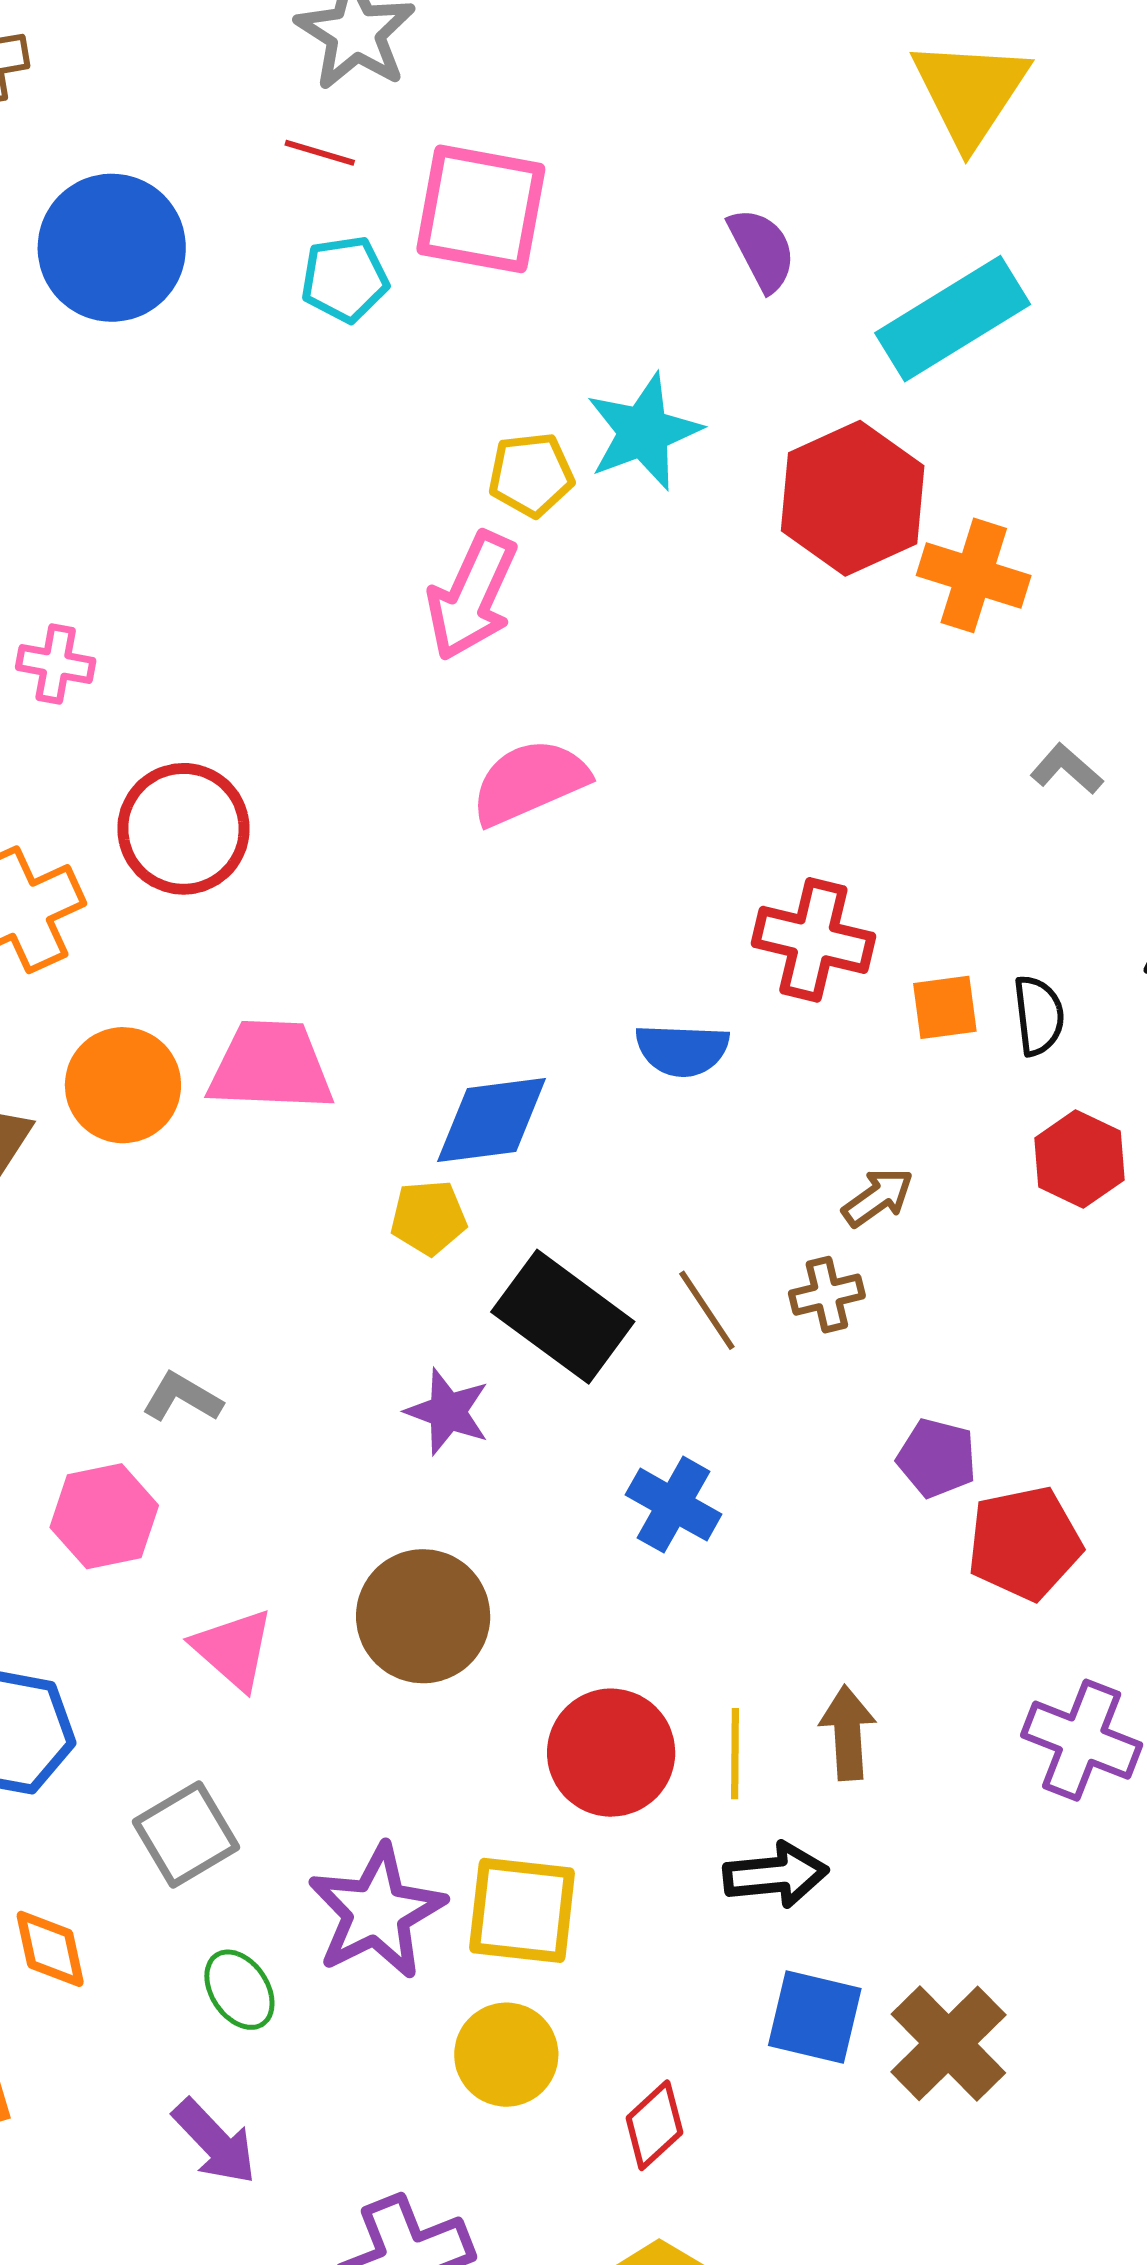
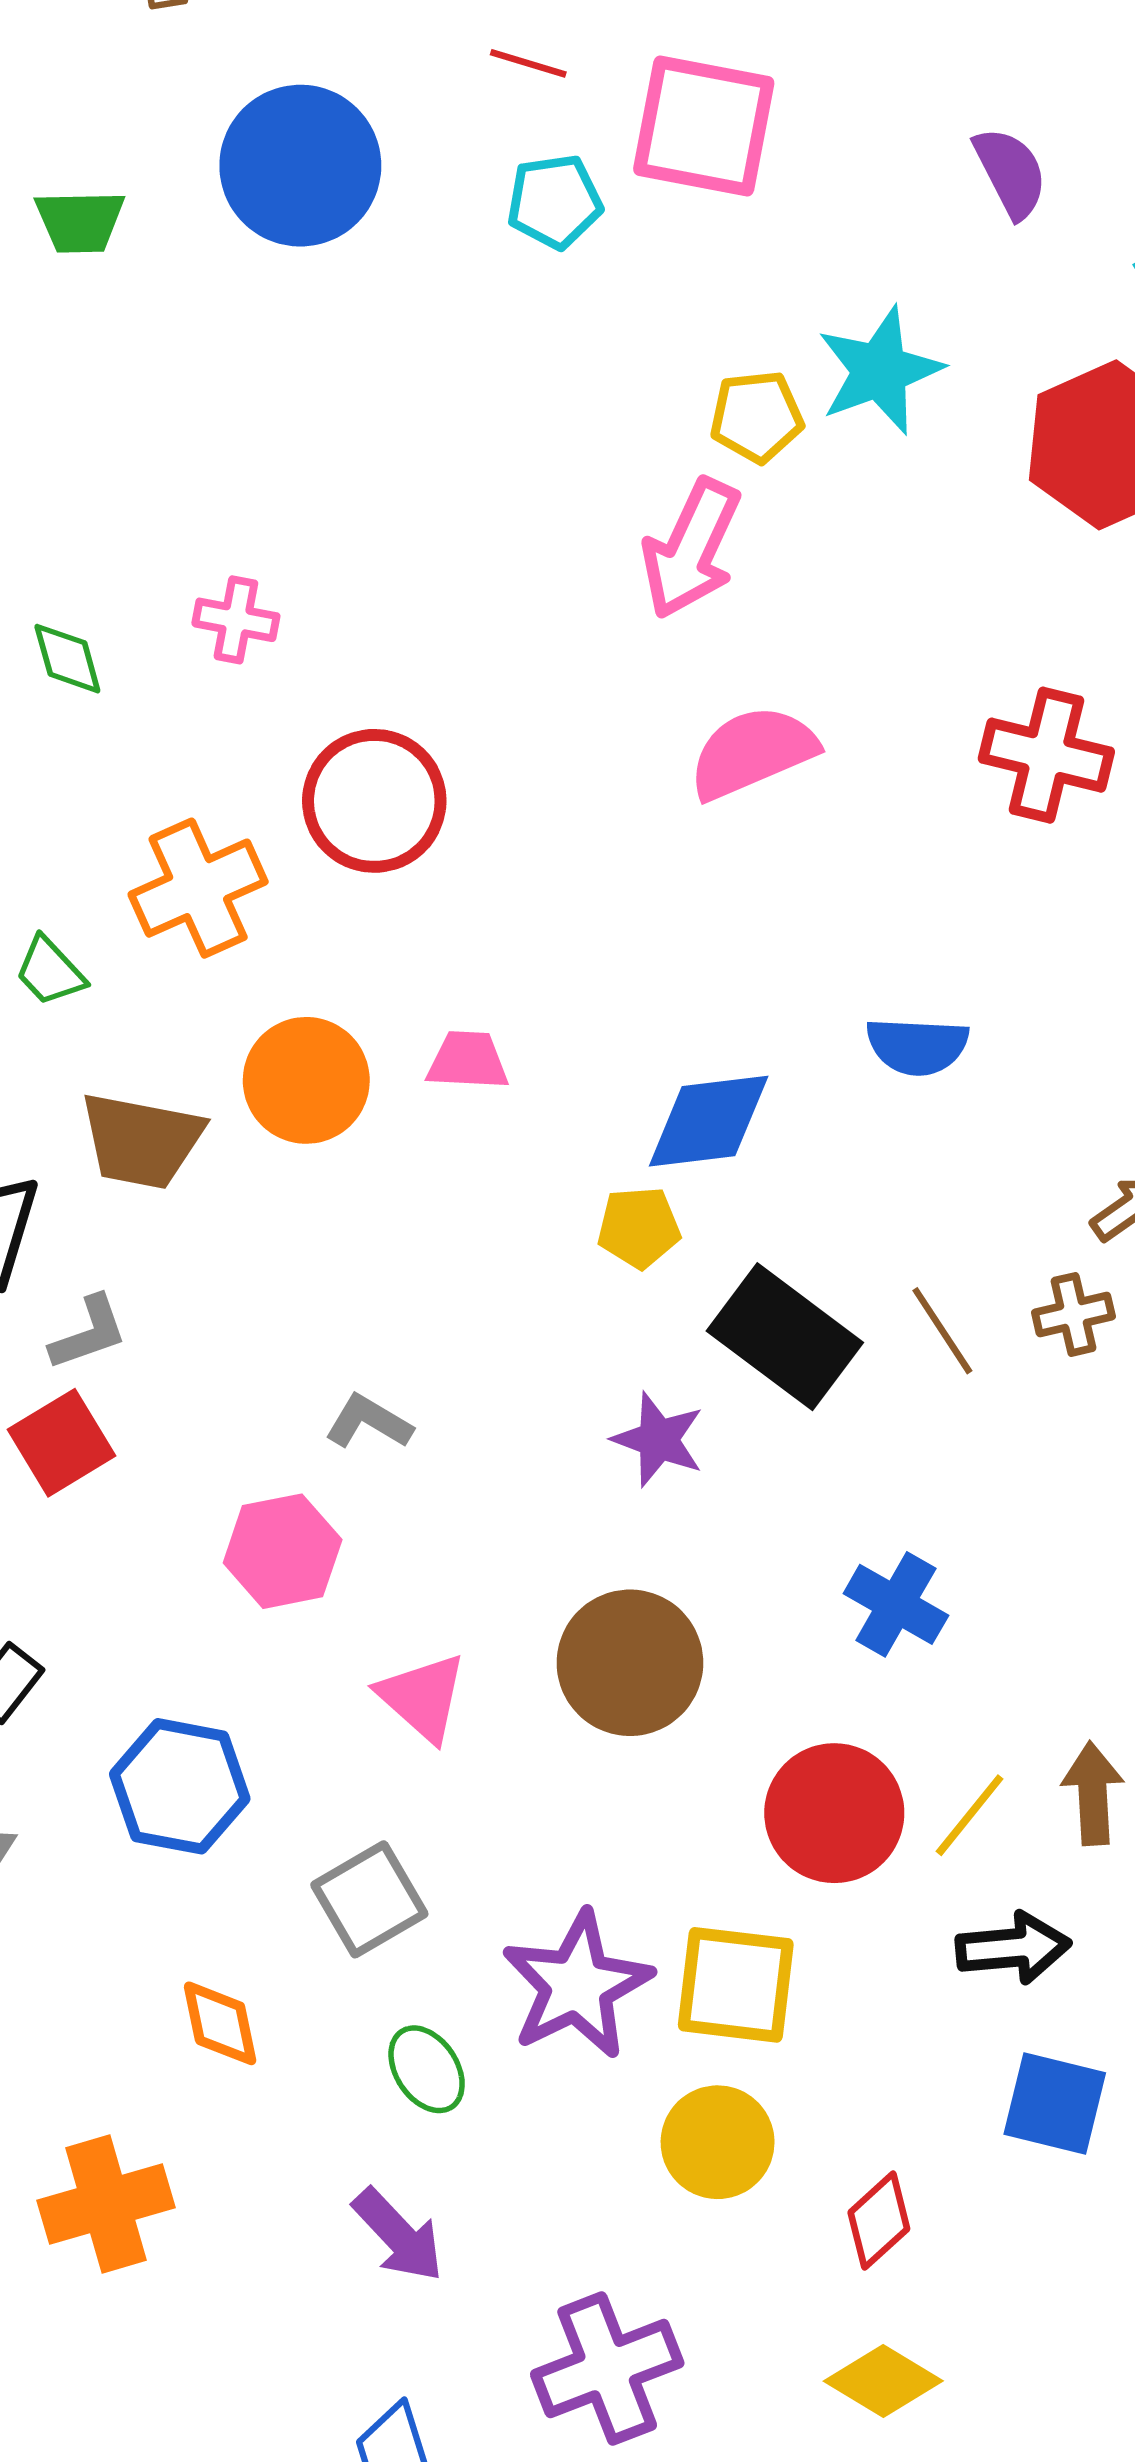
red cross: (813, 940) -> (1046, 755), moved
pink trapezoid: (271, 1066) -> (468, 1061), size x0.6
blue cross: (674, 1505) -> (896, 1604), moved
yellow line: (735, 1754) -> (970, 1815), turned 38

